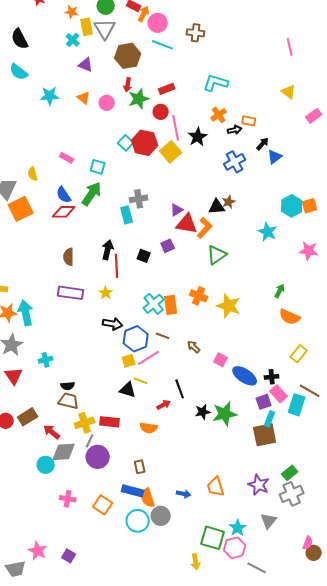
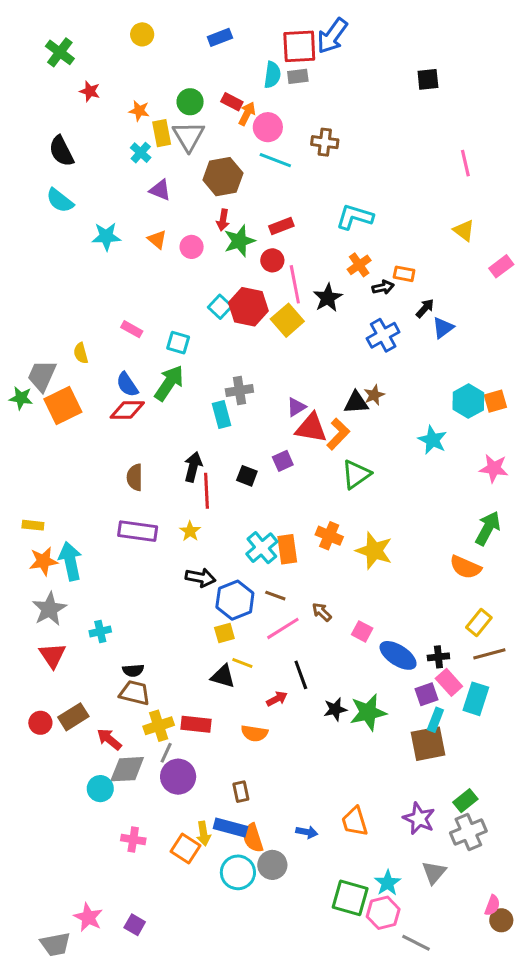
green arrow: (280, 291) -> (488, 528), moved, size x1.6
pink line: (149, 358) -> (283, 628), moved
brown line: (310, 391) -> (489, 654), moved, turned -45
yellow arrow: (196, 562) -> (204, 833), moved

